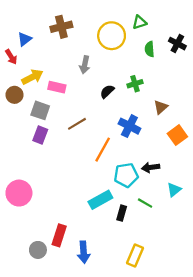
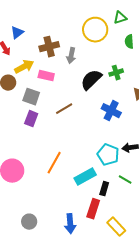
brown cross: (61, 27) -> (49, 47), moved
black semicircle: (107, 91) -> (91, 80), size x1.6
orange line: (103, 150) -> (54, 163), moved
cyan pentagon: (126, 175) -> (108, 155), turned 30
red rectangle: (59, 235) -> (93, 209), moved
yellow rectangle: (135, 256) -> (116, 227), turned -66

